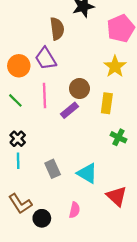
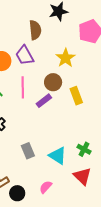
yellow star: (115, 66) -> (66, 58), moved
yellow rectangle: (107, 103) -> (76, 96), turned -30
green cross: (118, 137) -> (84, 149), moved
pink semicircle: (74, 210) -> (46, 187), turned -152

